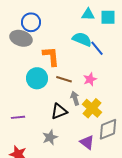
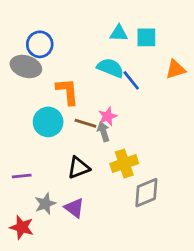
pink star: (90, 79) -> (108, 116), moved
gray arrow: (75, 98) -> (103, 132), moved
yellow cross: (92, 108) -> (124, 163), turned 30
gray star: (50, 137) -> (45, 204), moved
purple triangle: (87, 142) -> (74, 208), moved

